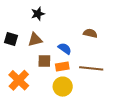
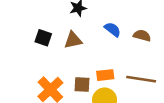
blue semicircle: (65, 49) -> (113, 29), moved
brown square: (44, 61) -> (82, 85), moved

